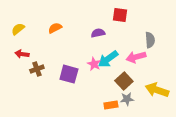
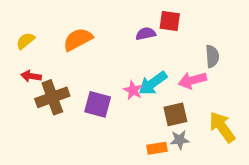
orange semicircle: (55, 28) -> (78, 39), size x1.5
purple semicircle: (98, 33) -> (146, 34), moved
brown cross: (37, 69) -> (52, 97), size x1.6
brown square: (124, 81) -> (175, 114), turned 30
yellow arrow: (157, 90) -> (222, 127), turned 35

